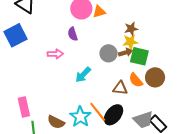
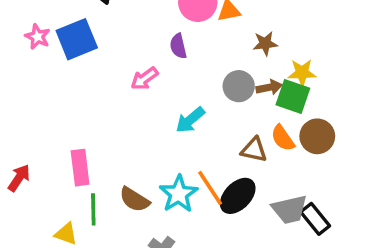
brown star: (131, 29) -> (265, 43), moved
yellow star: (130, 42) -> (302, 73), moved
pink arrow: (55, 54) -> (144, 79), turned 140

